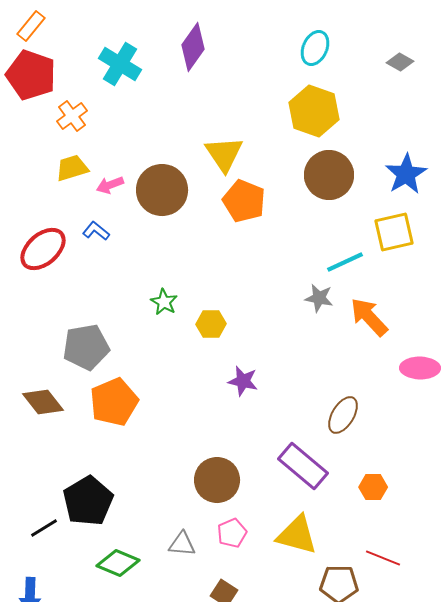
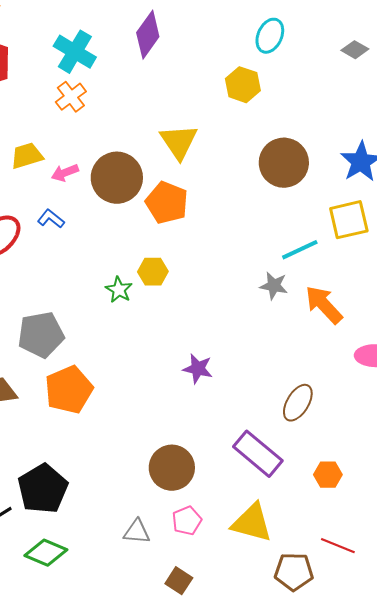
yellow hexagon: (314, 111) -> (243, 85), moved, size x0.7
orange cross: (72, 116) -> (71, 97), moved
orange pentagon: (244, 201) -> (167, 203), moved
yellow hexagon: (211, 324) -> (153, 272), moved
green diamond: (118, 563) -> (46, 553), moved

